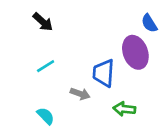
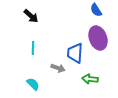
blue semicircle: (149, 23) -> (96, 10), moved
cyan line: (46, 66) -> (33, 48), turned -56

